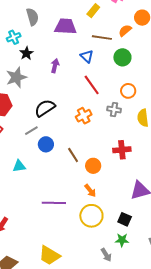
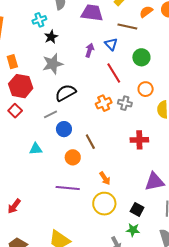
orange semicircle: (125, 31) -> (146, 12), moved
green circle: (122, 57) -> (141, 57), moved
purple arrow: (55, 66) -> (90, 50), moved
gray star: (16, 77) -> (53, 64), moved
orange circle: (128, 91) -> (146, 89), moved
gray cross: (114, 110) -> (125, 103), moved
orange circle: (93, 166) -> (73, 157), moved

